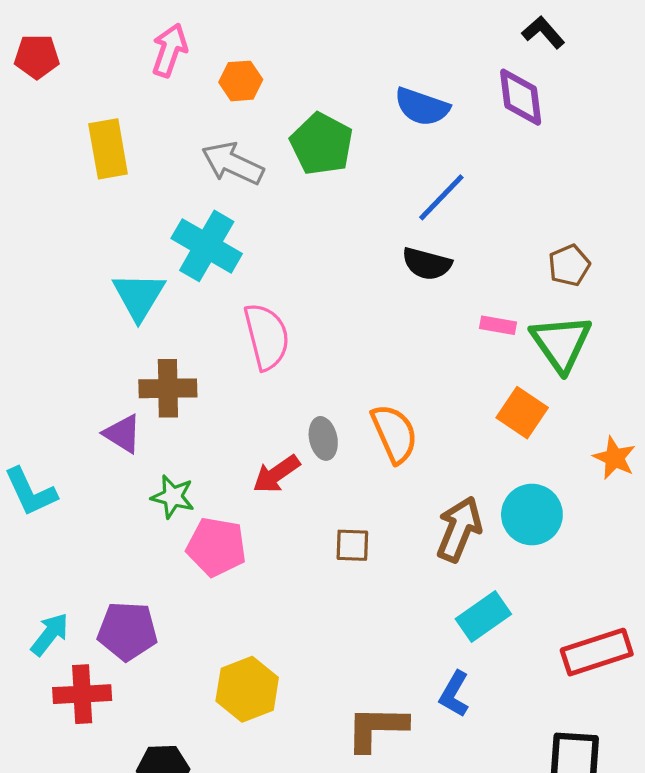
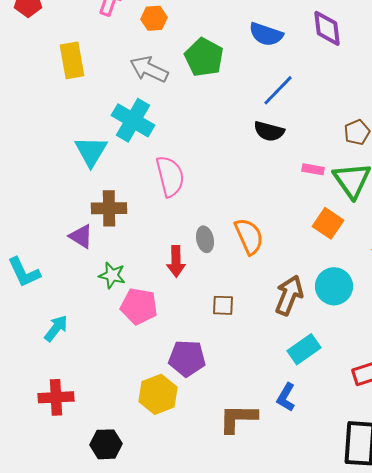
red arrow: (276, 474) -> (176, 261), turned -56
purple pentagon: (127, 631) -> (187, 358), moved
cyan arrow: (50, 634) -> (56, 328), moved

